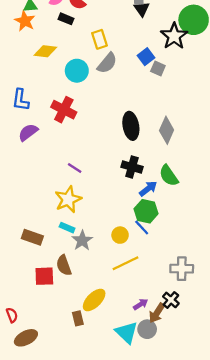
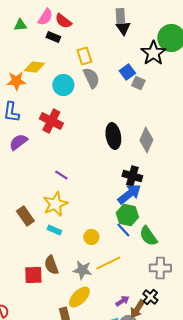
orange star: (25, 21) -> (16, 81), moved, turned -30
gray semicircle: (107, 63) -> (91, 78), turned -65
black cross: (132, 167) -> (132, 176), moved
green semicircle: (169, 176) -> (148, 236), moved
blue arrow: (148, 189) -> (129, 194), size x1.4
yellow circle: (120, 235) -> (91, 237), moved
brown rectangle: (32, 237) -> (25, 216), moved, turned 36
gray star: (82, 240) -> (82, 270), moved, turned -30

